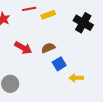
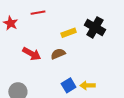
yellow rectangle: (48, 15) -> (69, 33), moved
blue square: (59, 64) -> (69, 85), moved

